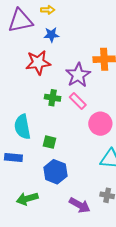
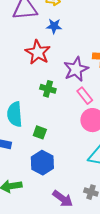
red star: (38, 63) -> (38, 52), turned 30
pink rectangle: (78, 101) -> (85, 96), moved

